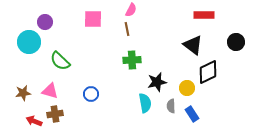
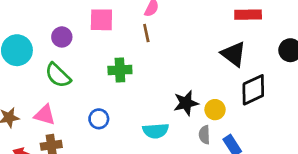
purple circle: (45, 22) -> (62, 37), moved
green cross: (132, 60) -> (120, 70), moved
yellow circle: (187, 88) -> (215, 110), moved
cyan semicircle: (145, 103) -> (156, 131), moved, turned 96

